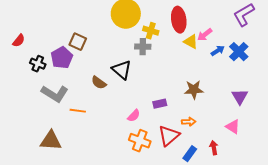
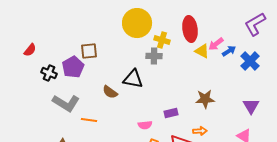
brown square: (78, 42) -> (89, 51), turned -30
blue arrow: (218, 51) -> (229, 51), moved
black triangle: (122, 70) -> (133, 79), turned -30
pink semicircle: (134, 116) -> (145, 125), turned 40

